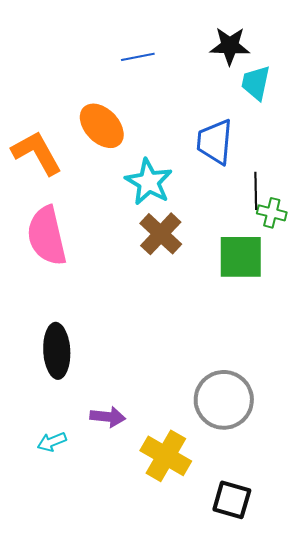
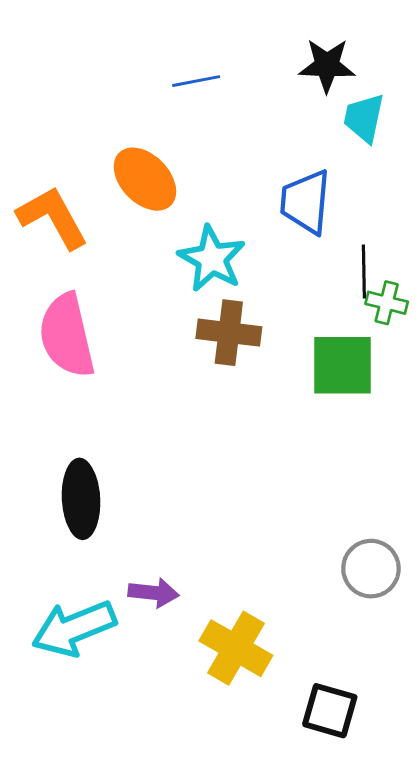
brown cross: (161, 234) -> (229, 333), turned -36
gray circle: (224, 400) -> (371, 569), moved, size x0.7
cyan arrow: (52, 442) -> (74, 628), size x2.0

